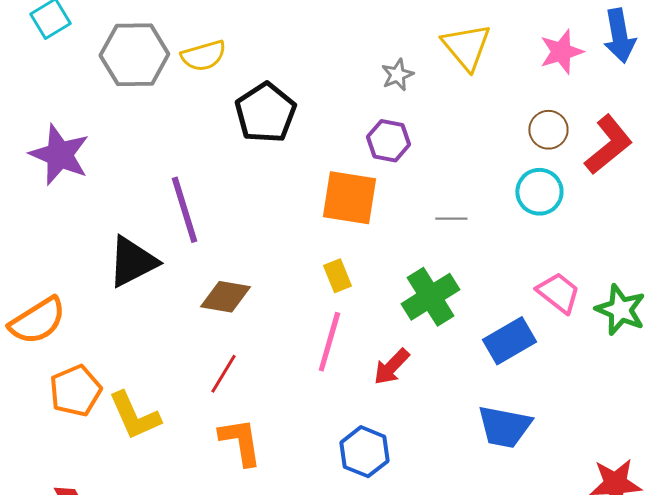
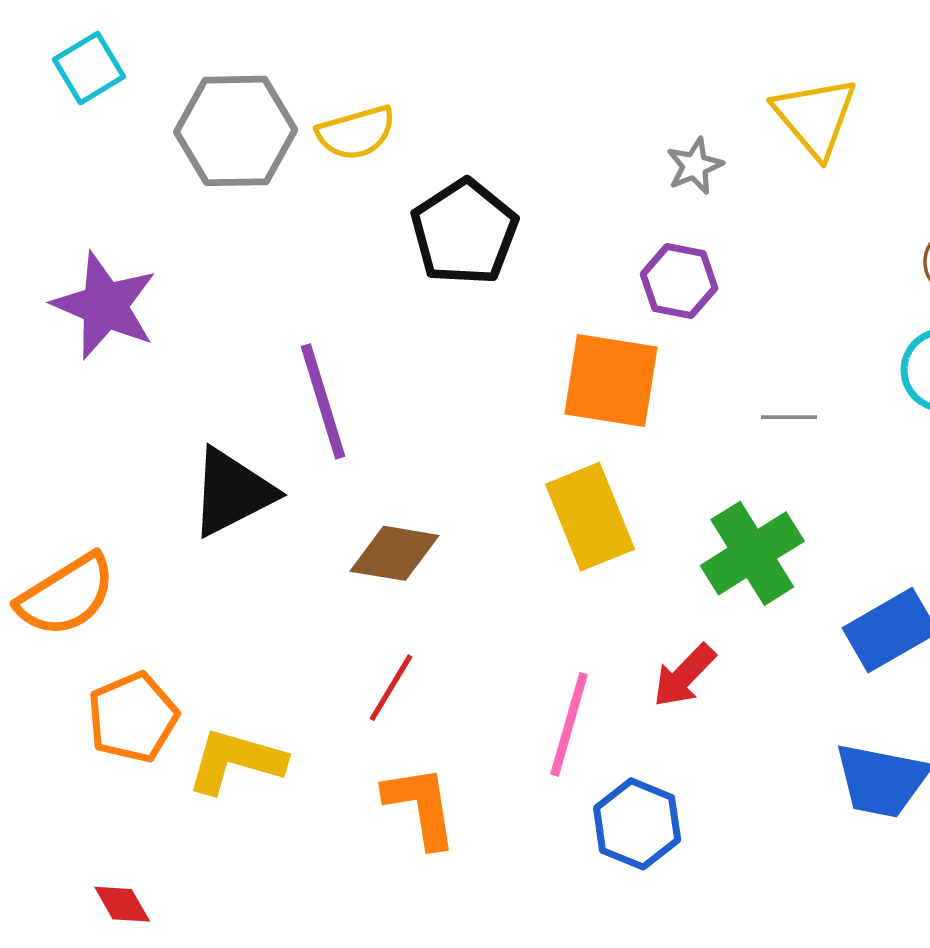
yellow rectangle: (337, 276) -> (590, 517), size x1.8
pink line: (329, 342) -> (569, 724), moved
yellow L-shape: (134, 416) -> (236, 761), turned 130

